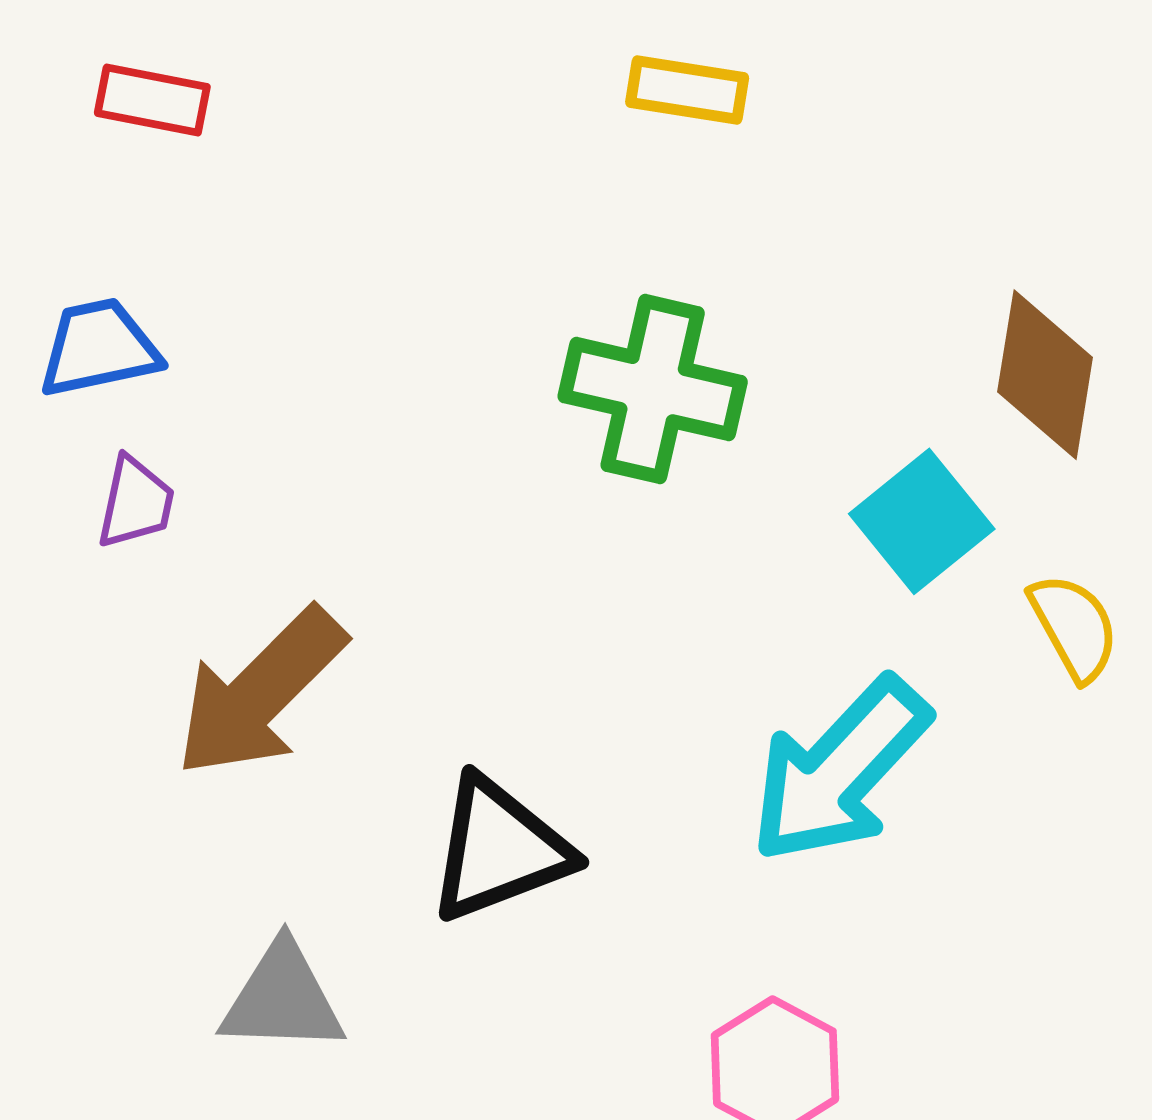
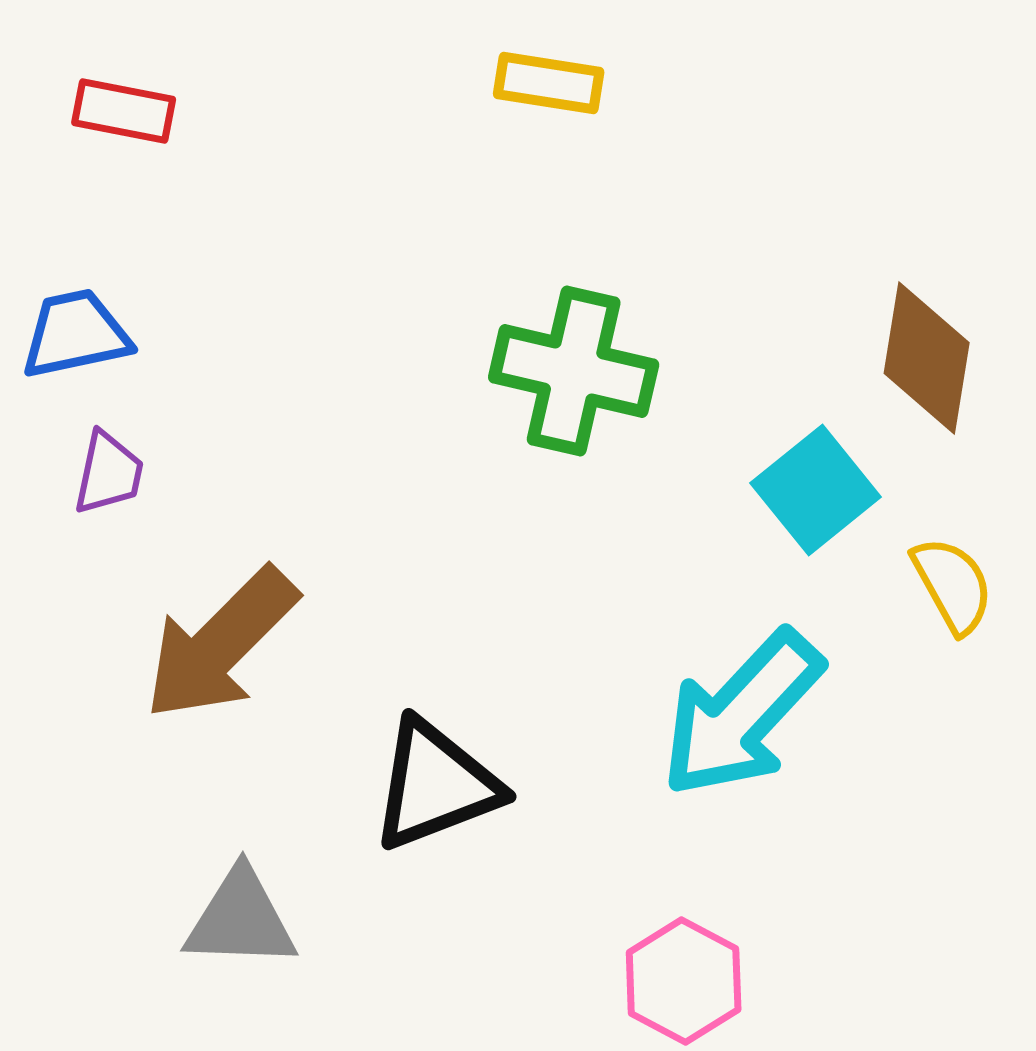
yellow rectangle: (687, 90) -> (549, 83), moved

